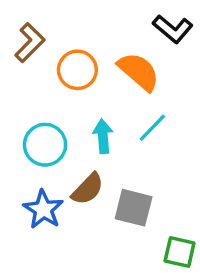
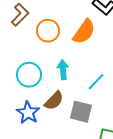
orange semicircle: (139, 72) -> (84, 32), turned 84
cyan line: (152, 128) -> (96, 82), moved

